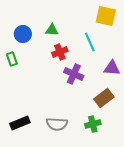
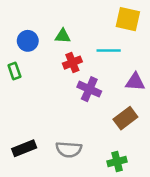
cyan line: (90, 42) -> (109, 50), turned -66
green cross: (93, 124) -> (117, 161), moved

